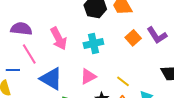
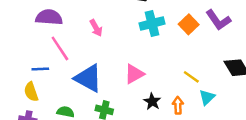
pink arrow: (59, 39) -> (96, 28), size x0.6
cyan cross: (93, 44) -> (152, 24), moved
yellow line: (123, 81) -> (191, 77), moved

